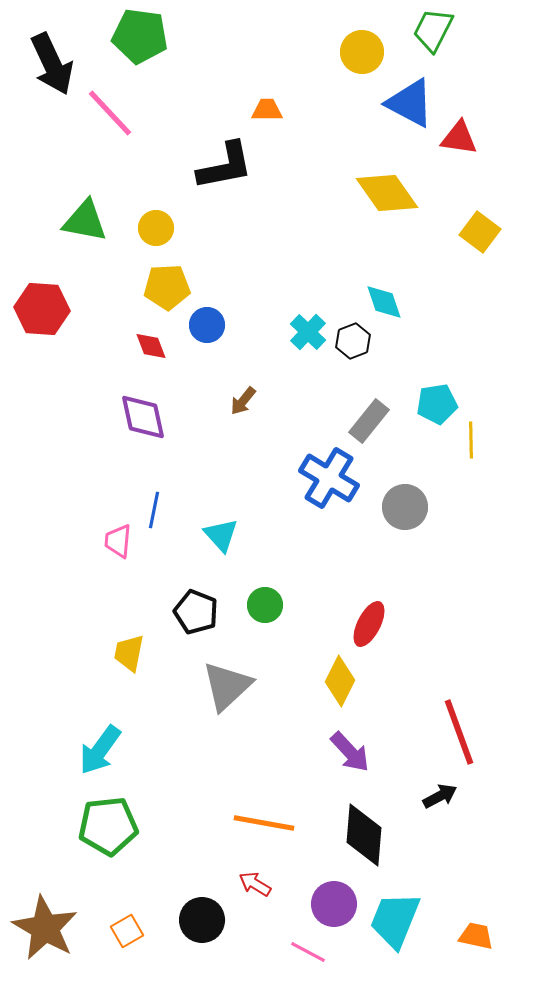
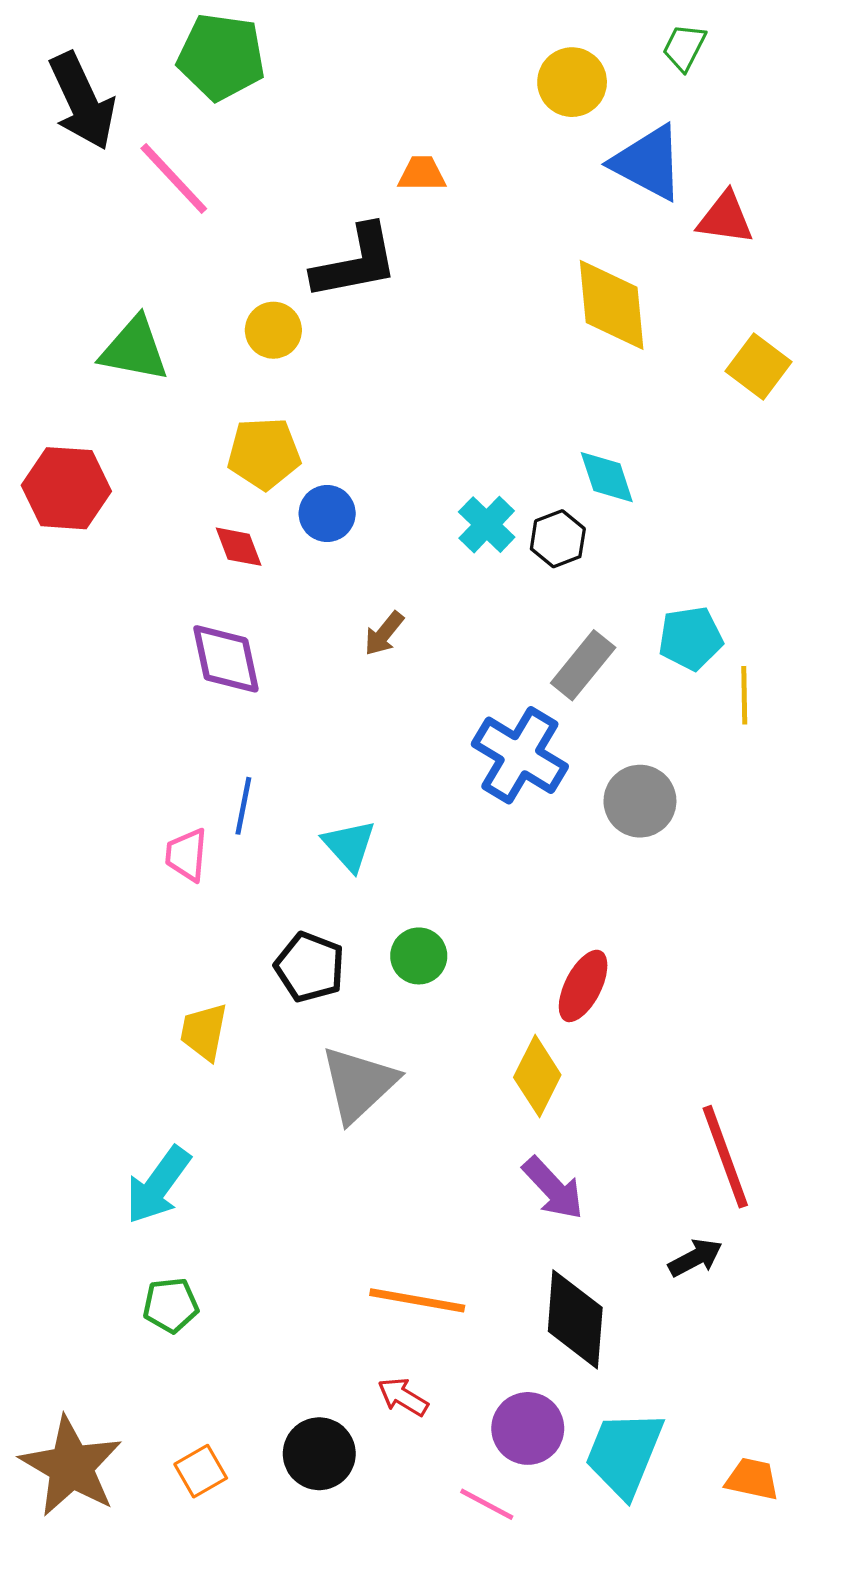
green trapezoid: (433, 30) -> (684, 47), size x0.7
yellow diamond: (387, 193) -> (612, 305), turned 30
yellow circle: (156, 228) -> (273, 330), moved
green pentagon: (108, 826) -> (171, 1305), size x0.6

